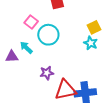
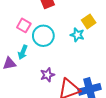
cyan star: (91, 43) -> (77, 35), moved
cyan arrow: (26, 48) -> (23, 52), turned -104

